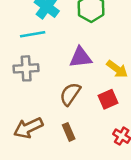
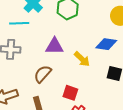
red square: (108, 99) -> (70, 93), moved, turned 35

